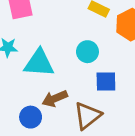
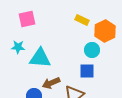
cyan circle: (87, 52) -> (92, 50), moved

